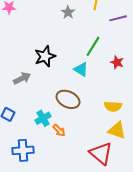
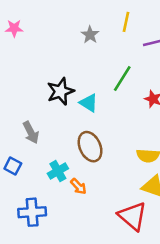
cyan triangle: (81, 69) -> (89, 103), moved
gray arrow: (22, 78) -> (31, 132), moved, turned 90
brown ellipse: (68, 99) -> (90, 147), turned 40

